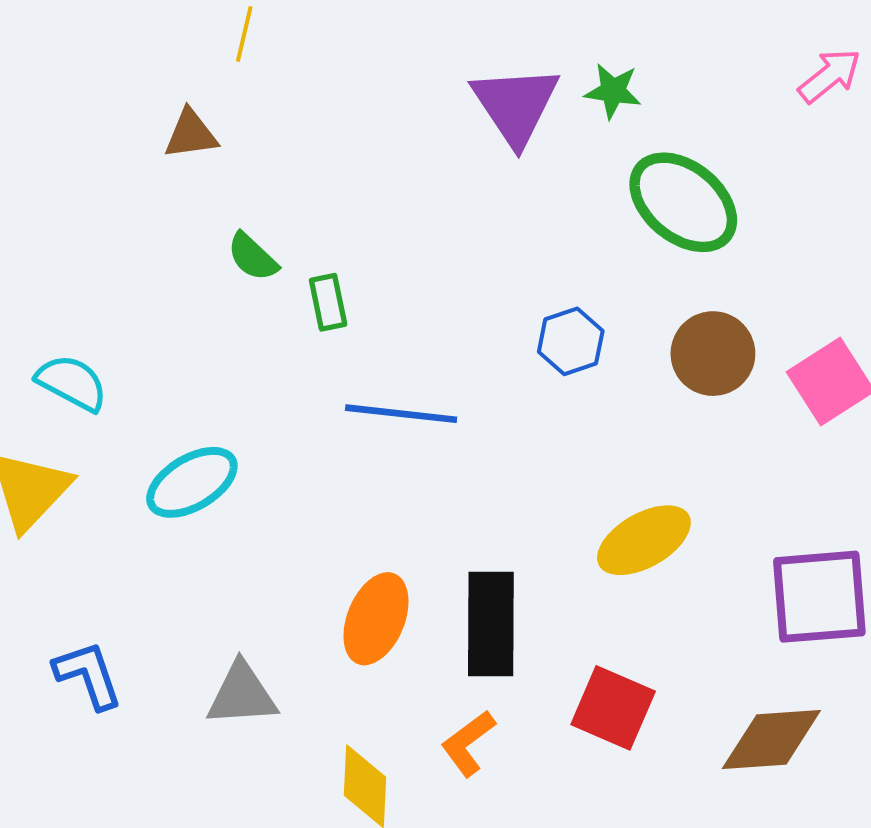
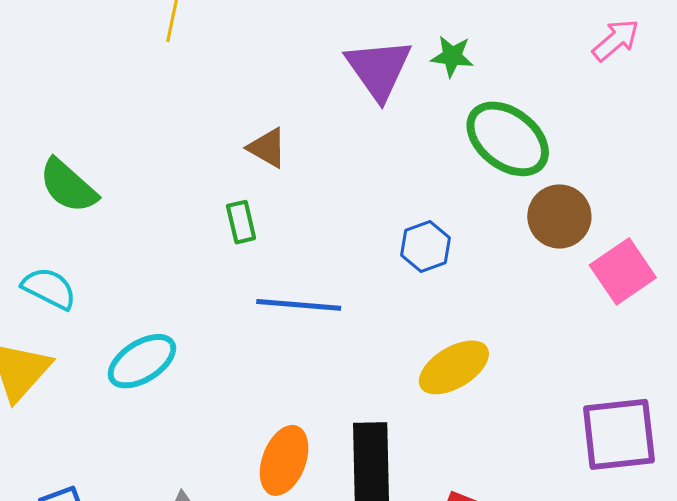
brown triangle: (191, 134) -> (267, 148), moved, turned 39
green semicircle: (253, 257) -> (68, 186), moved, size x1.5
brown circle: (713, 354) -> (559, 216), moved
yellow ellipse: (644, 540) -> (454, 367), moved

